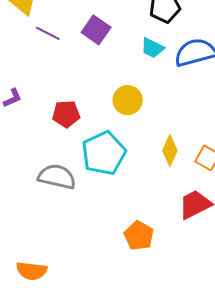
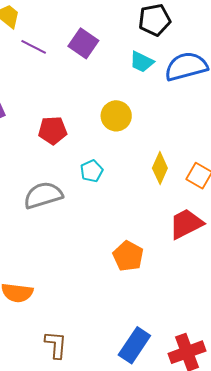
cyan pentagon: (104, 153) -> (92, 171), size x0.5
gray semicircle: (57, 177) -> (43, 195), turned -30

